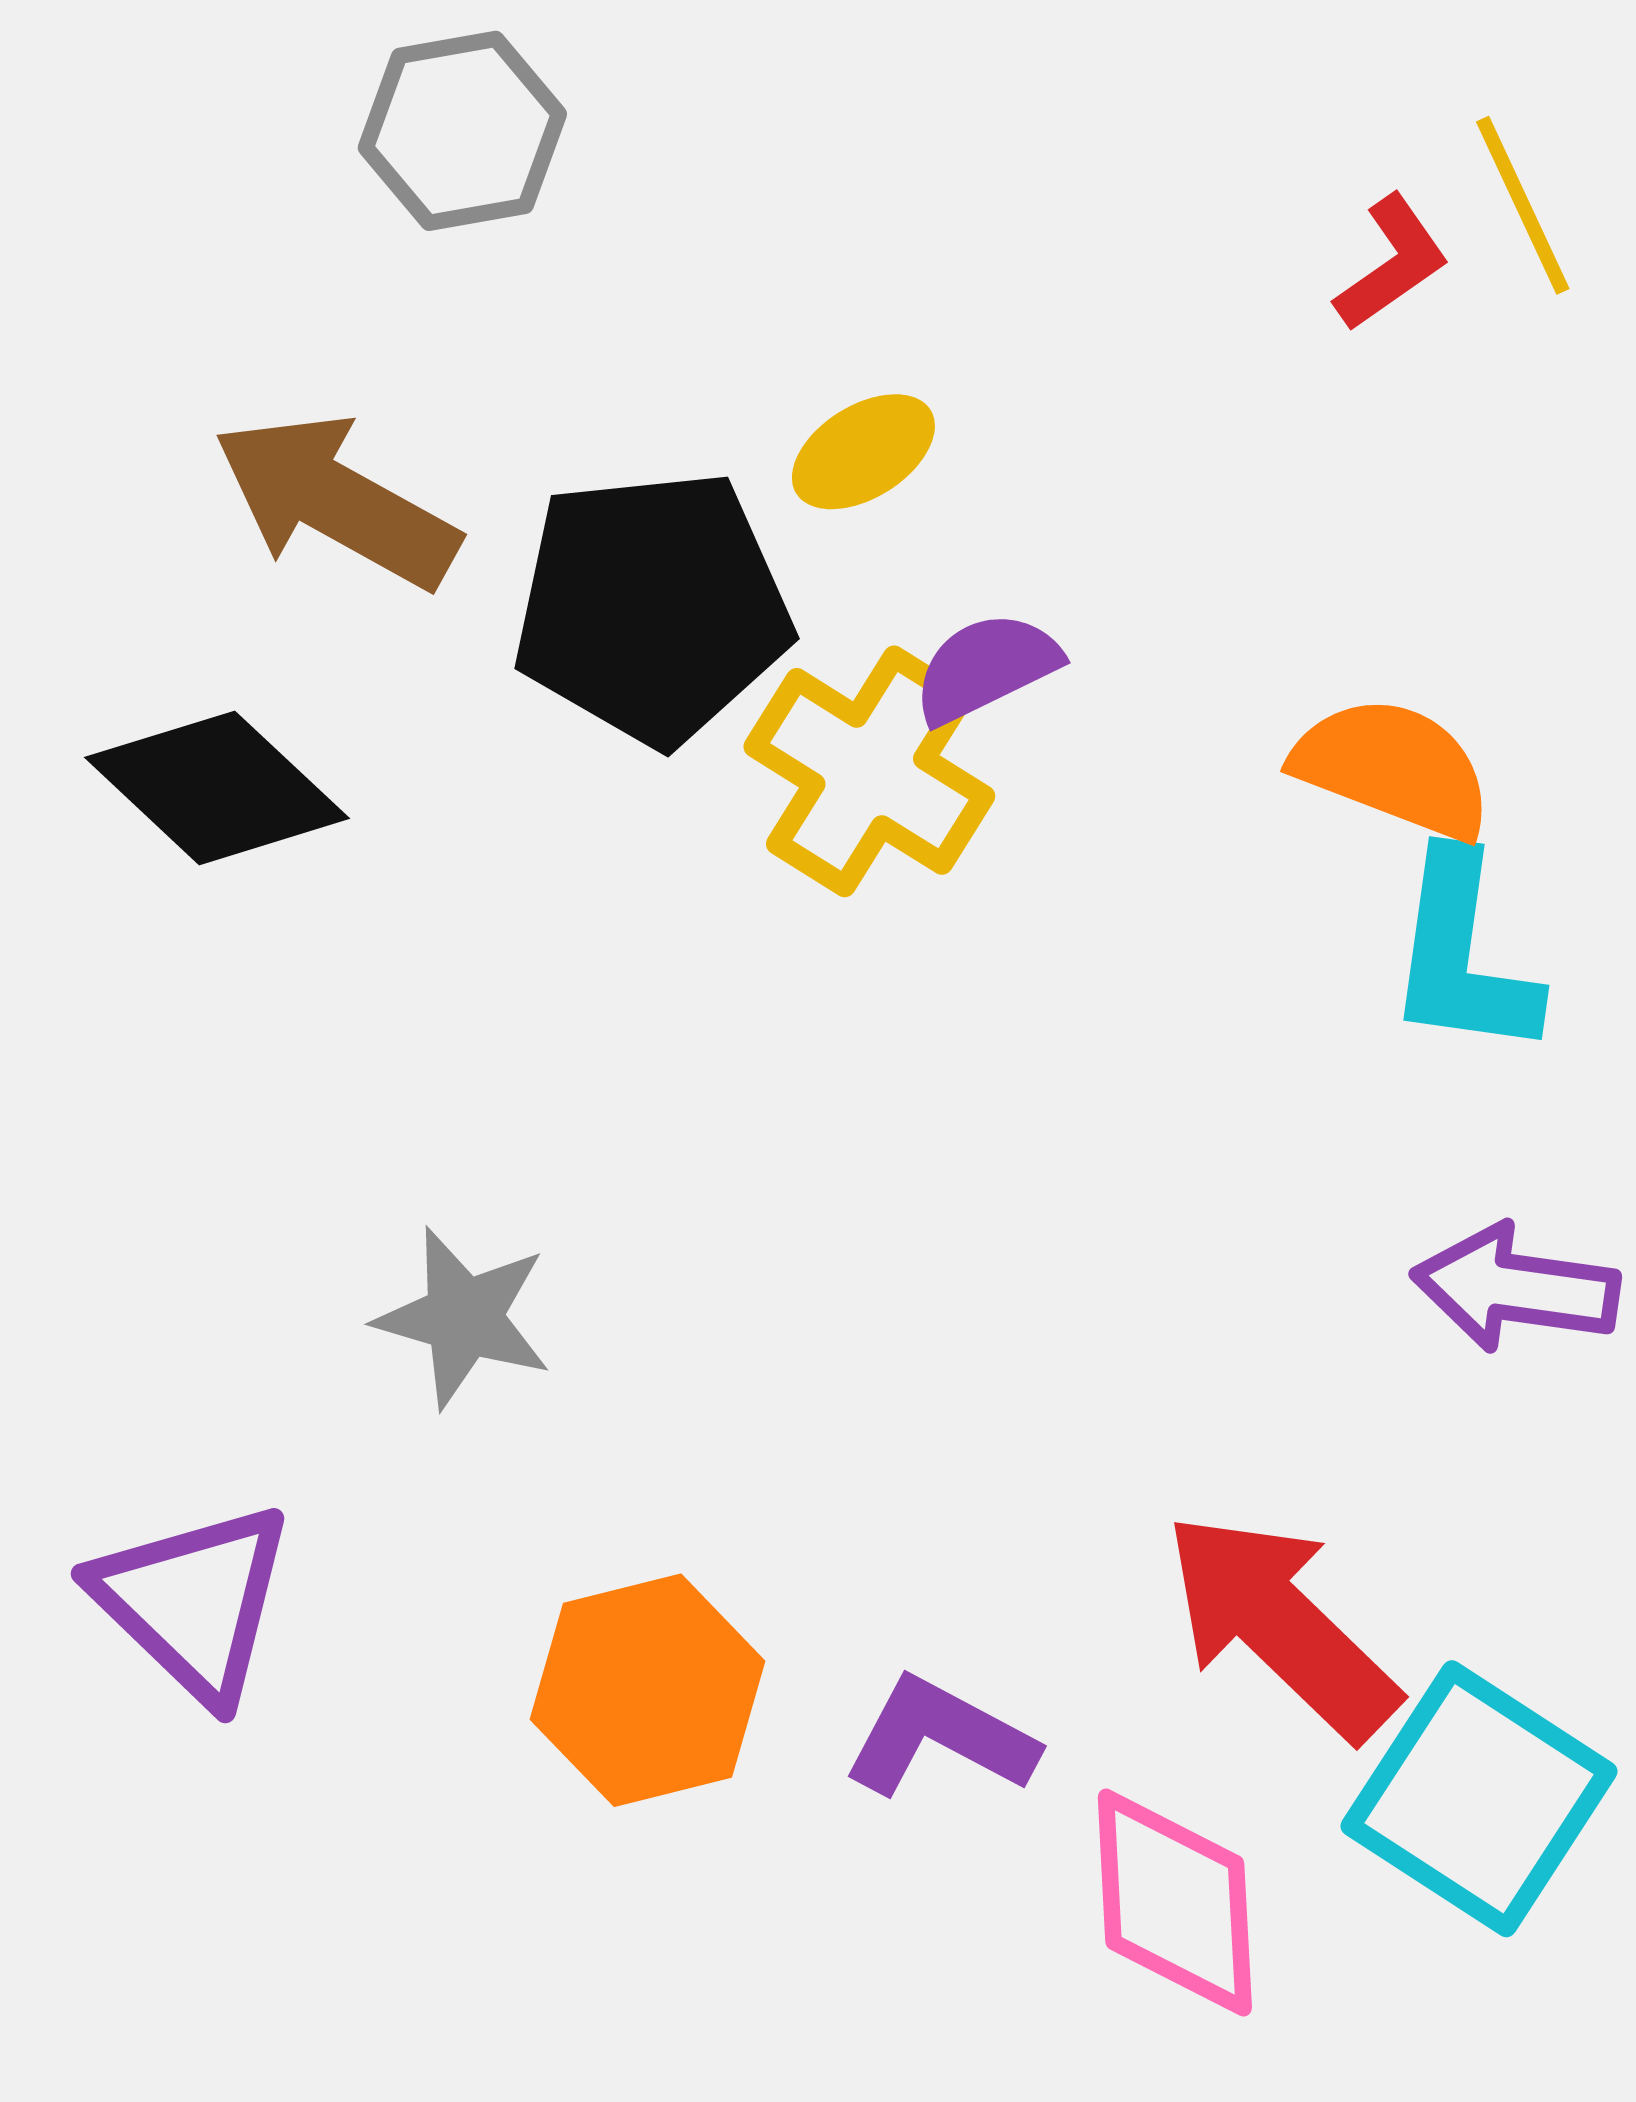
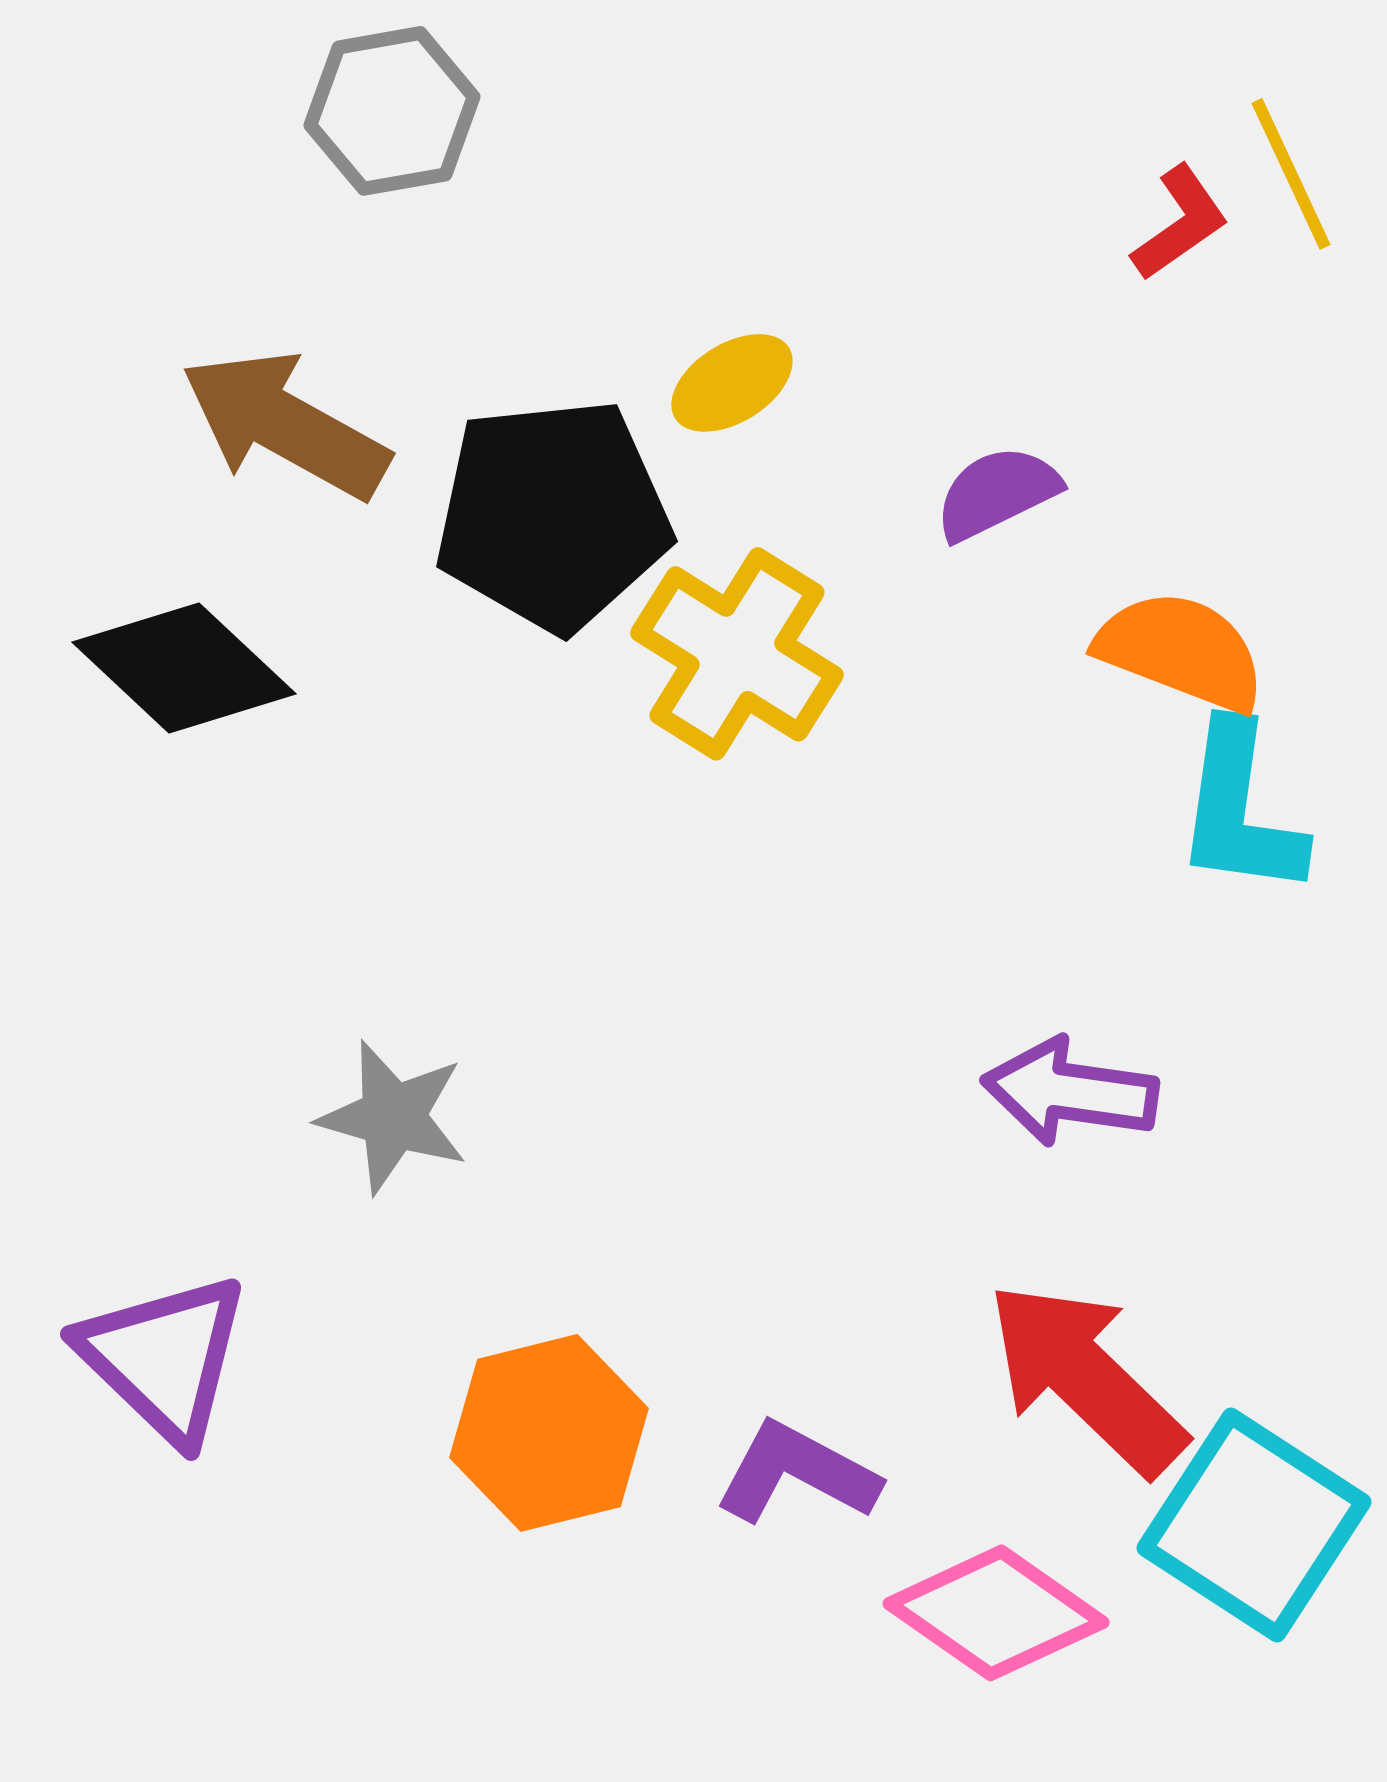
purple semicircle: (986, 668) -> (997, 493), moved
purple arrow: (1516, 1288) -> (1070, 1092), moved
pink diamond: (1175, 1903) -> (996, 1613), turned -52

